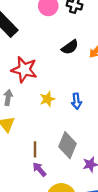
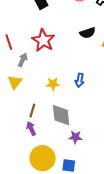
yellow star: (47, 99) -> (53, 84), moved
gray diamond: (68, 145) -> (61, 115), turned -45

